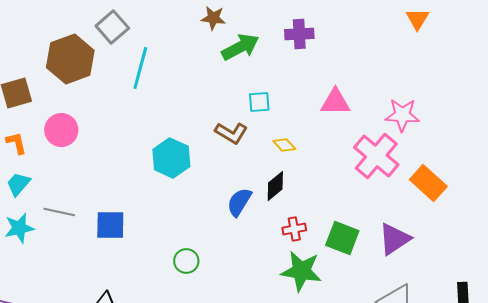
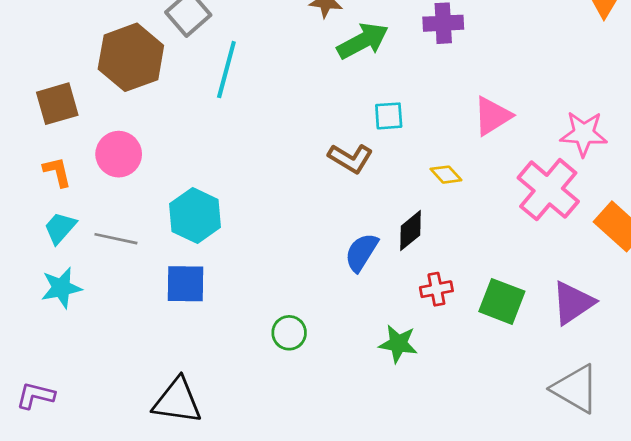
pink triangle: (335, 102) -> (492, 116), turned -32
yellow diamond: (284, 145) -> (446, 175), moved
cyan hexagon: (171, 158) -> (195, 216), moved
gray line: (59, 212) -> (116, 239), moved
green star: (301, 271) -> (398, 344), moved, size x0.7

